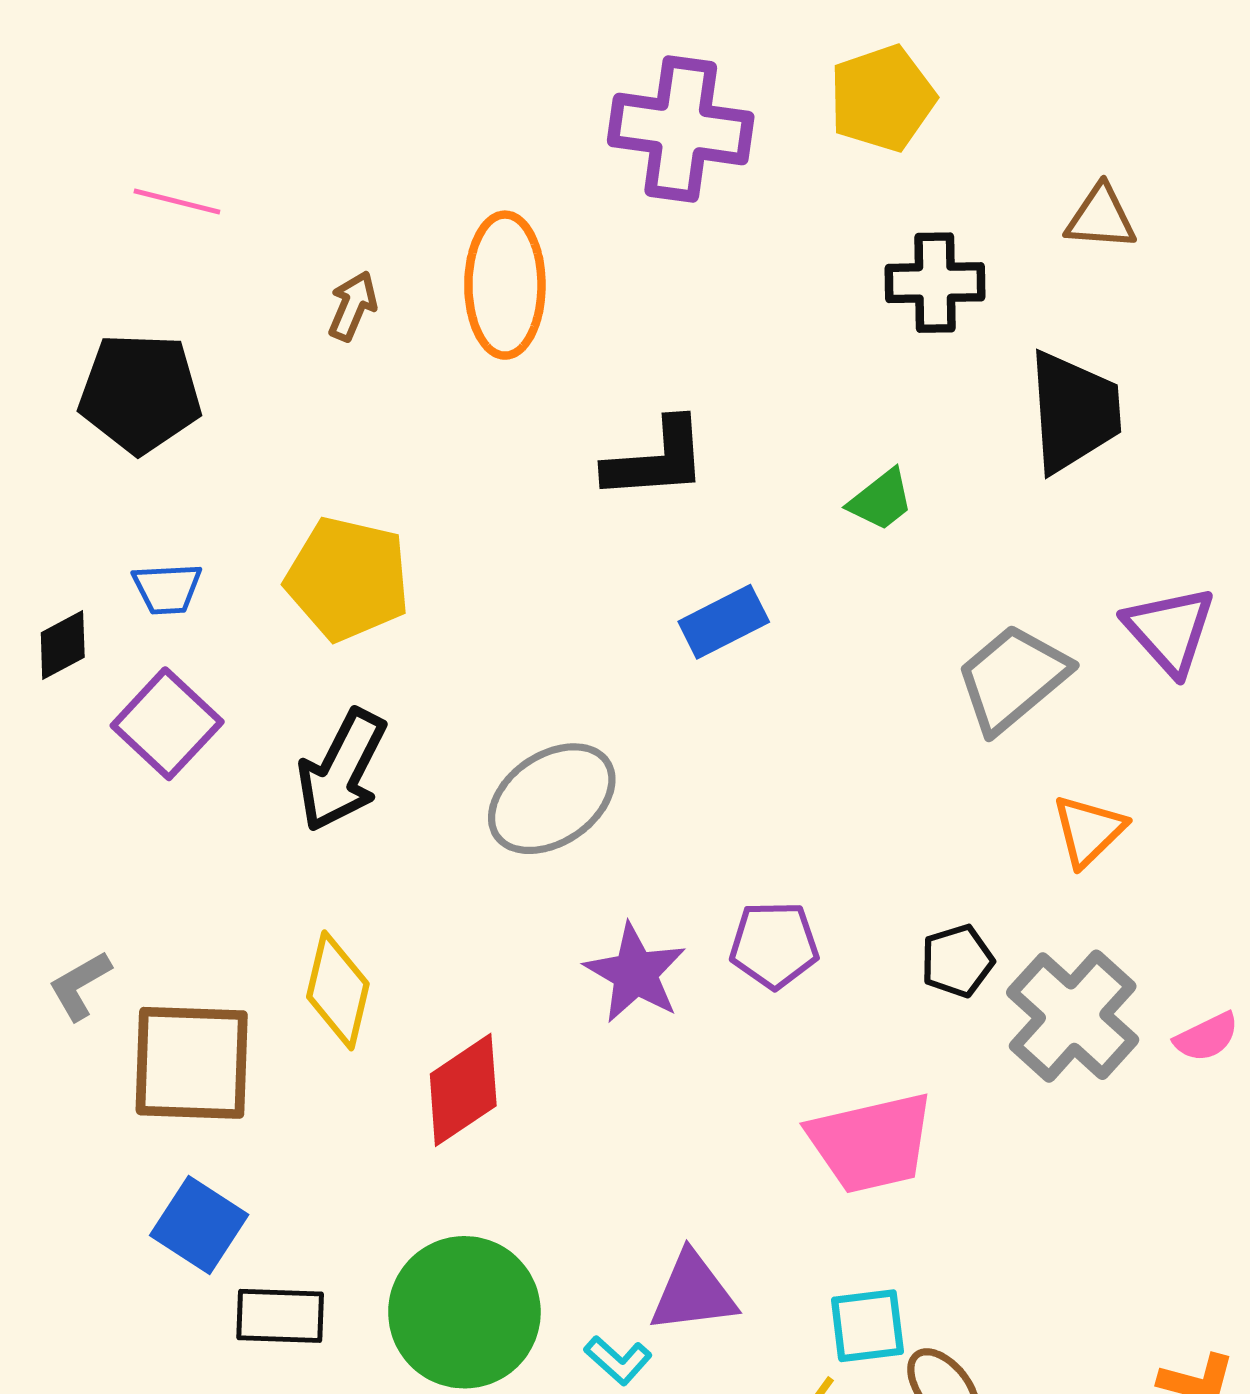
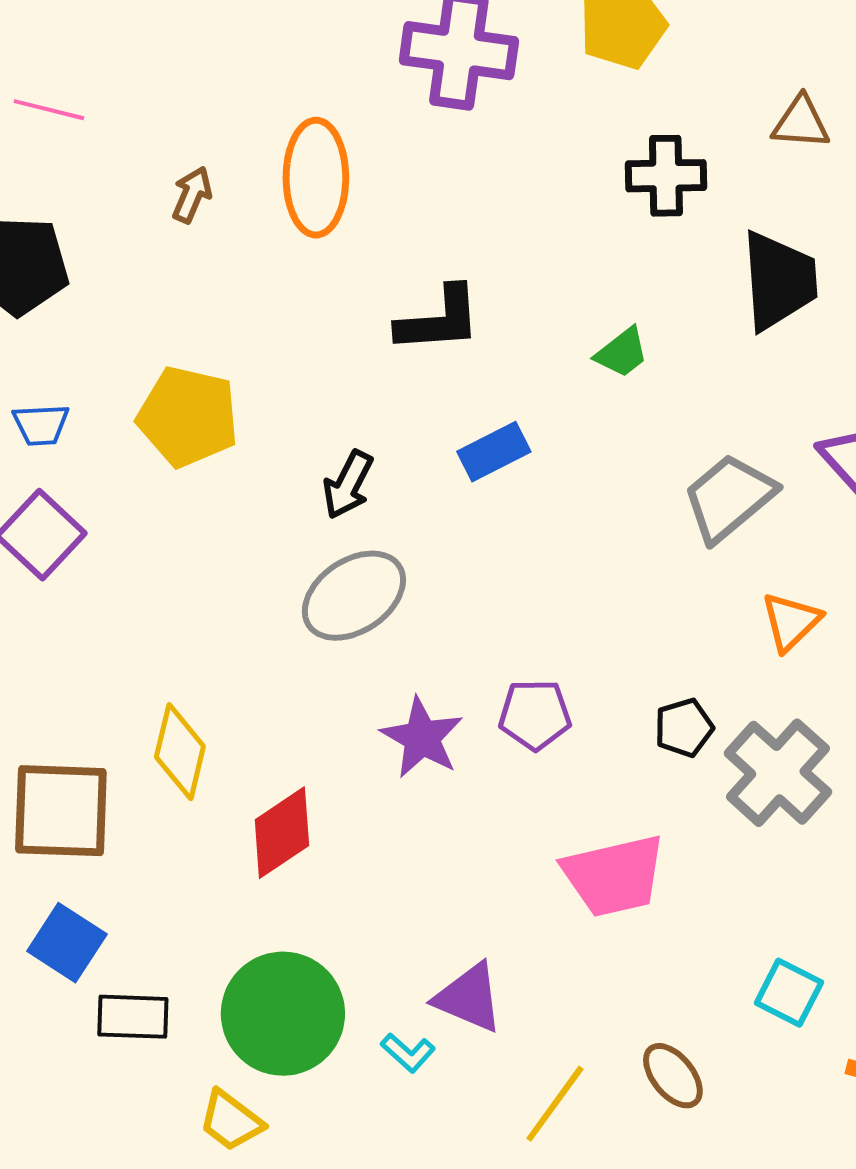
black arrow: (342, 770) -> (348, 485), moved, size x0.7
purple triangle: (693, 1293) -> (469, 998), turned 30
cyan square: (867, 1326) -> (789, 993), moved, turned 34

